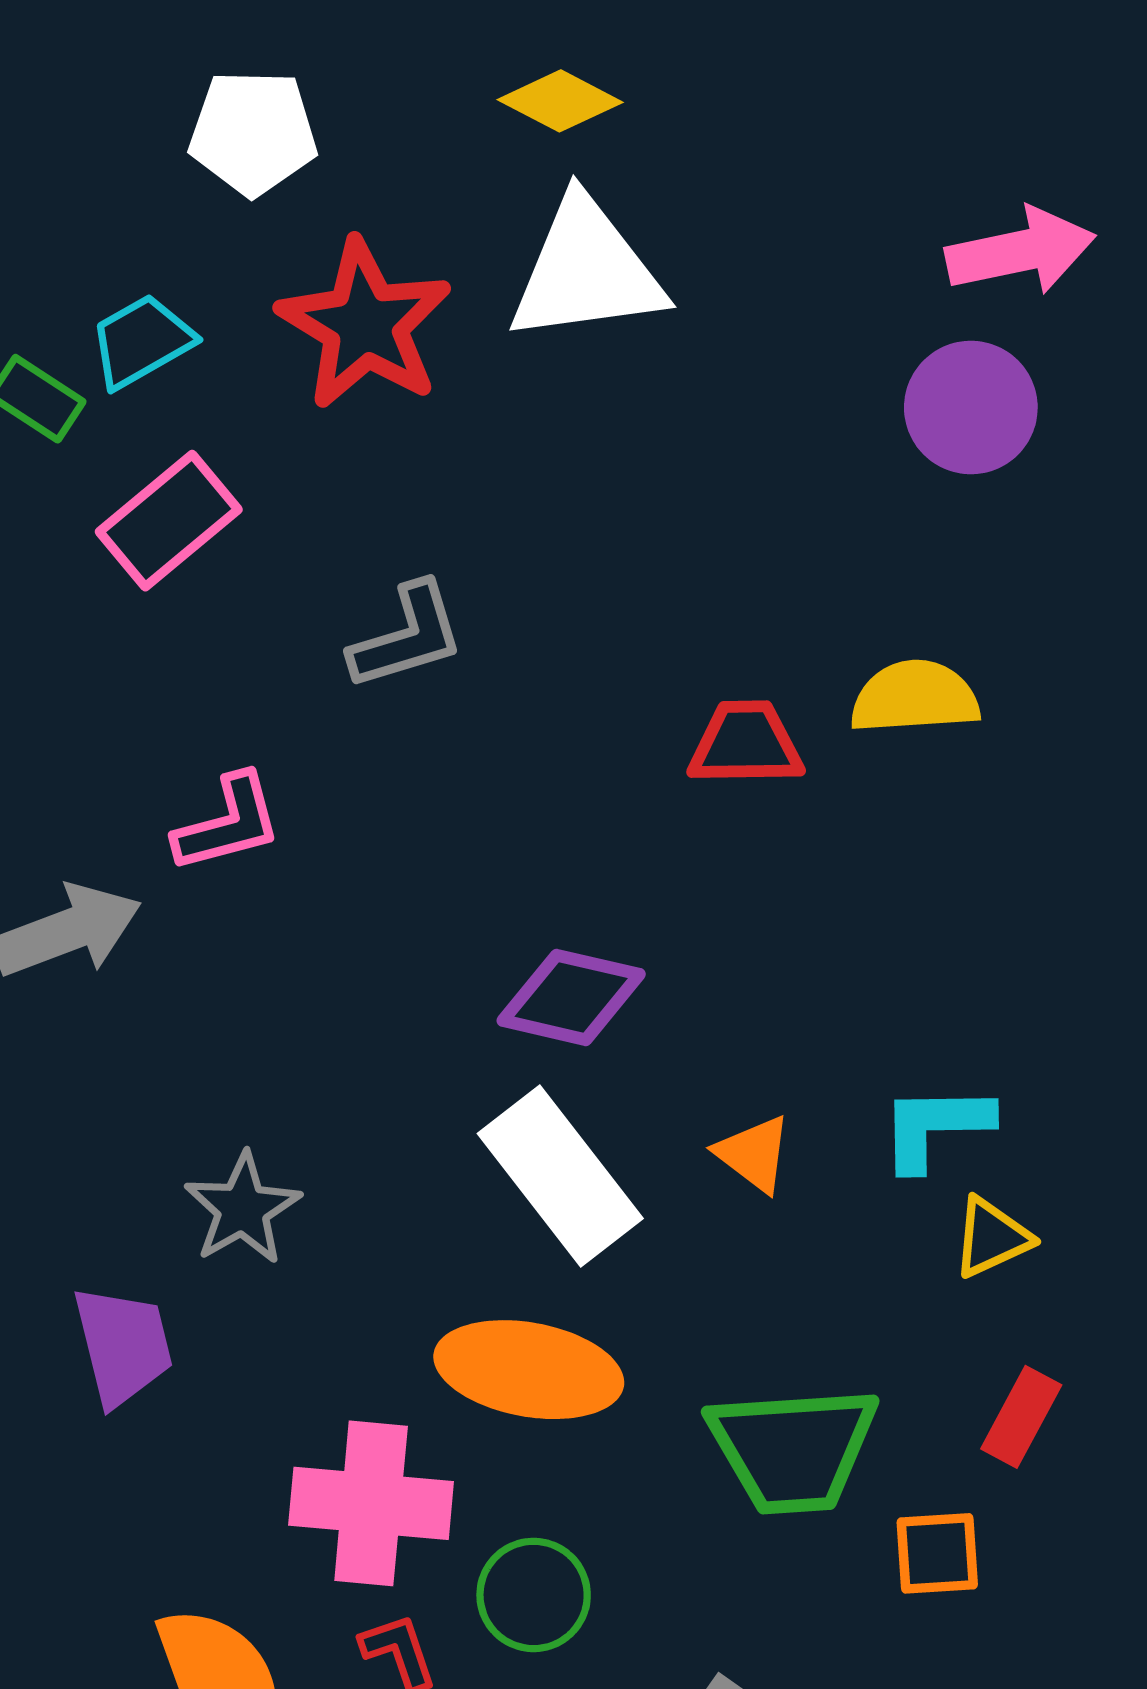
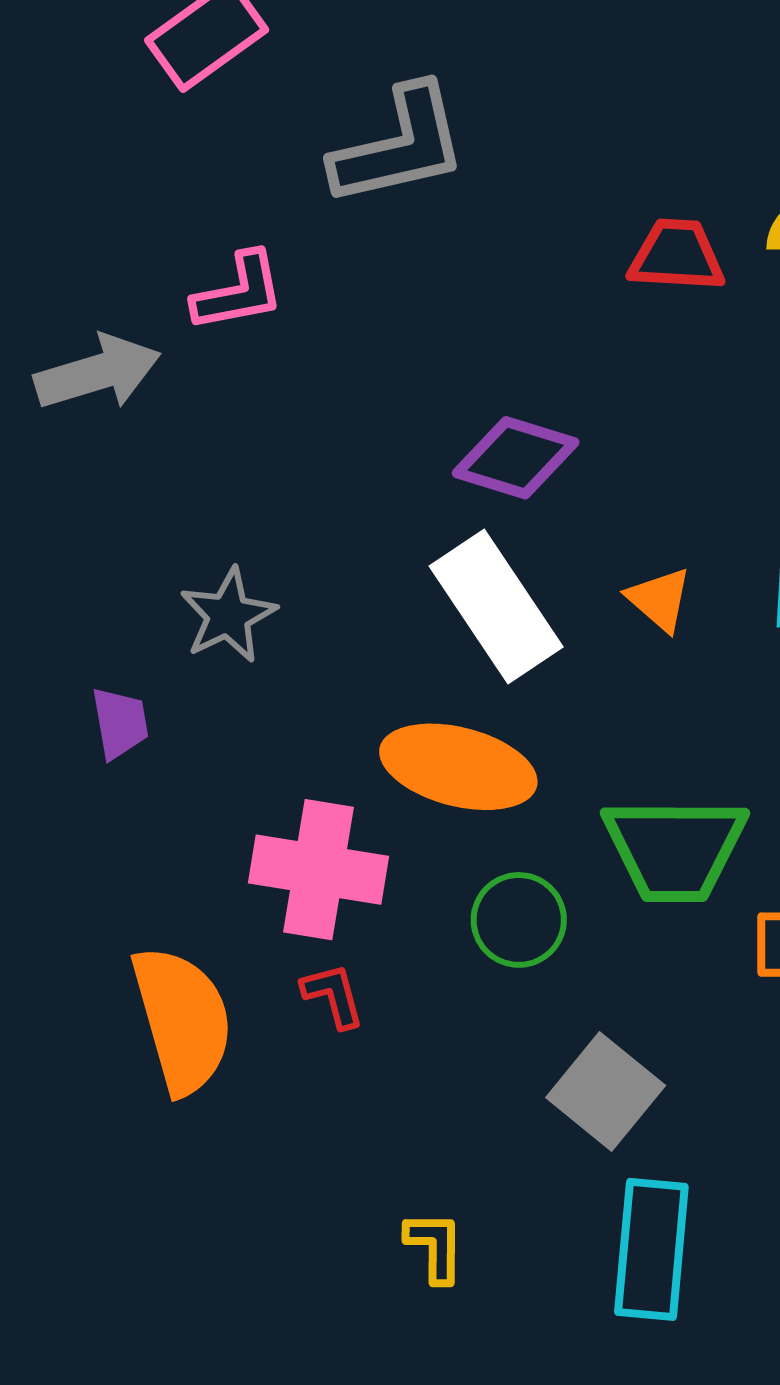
gray L-shape: (407, 636) -> (399, 146), size x1.4
purple trapezoid: (123, 1346) -> (120, 723), size x0.7
green circle: (534, 1595) -> (519, 920), moved

